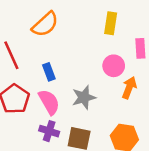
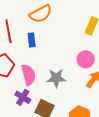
blue rectangle: (49, 72) -> (32, 40), moved

